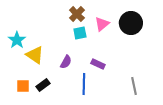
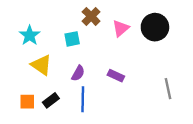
cyan square: (80, 33) -> (72, 39), moved
cyan star: (17, 40) -> (30, 35), moved
blue line: (84, 84) -> (83, 99), moved
gray line: (134, 86) -> (168, 89), moved

